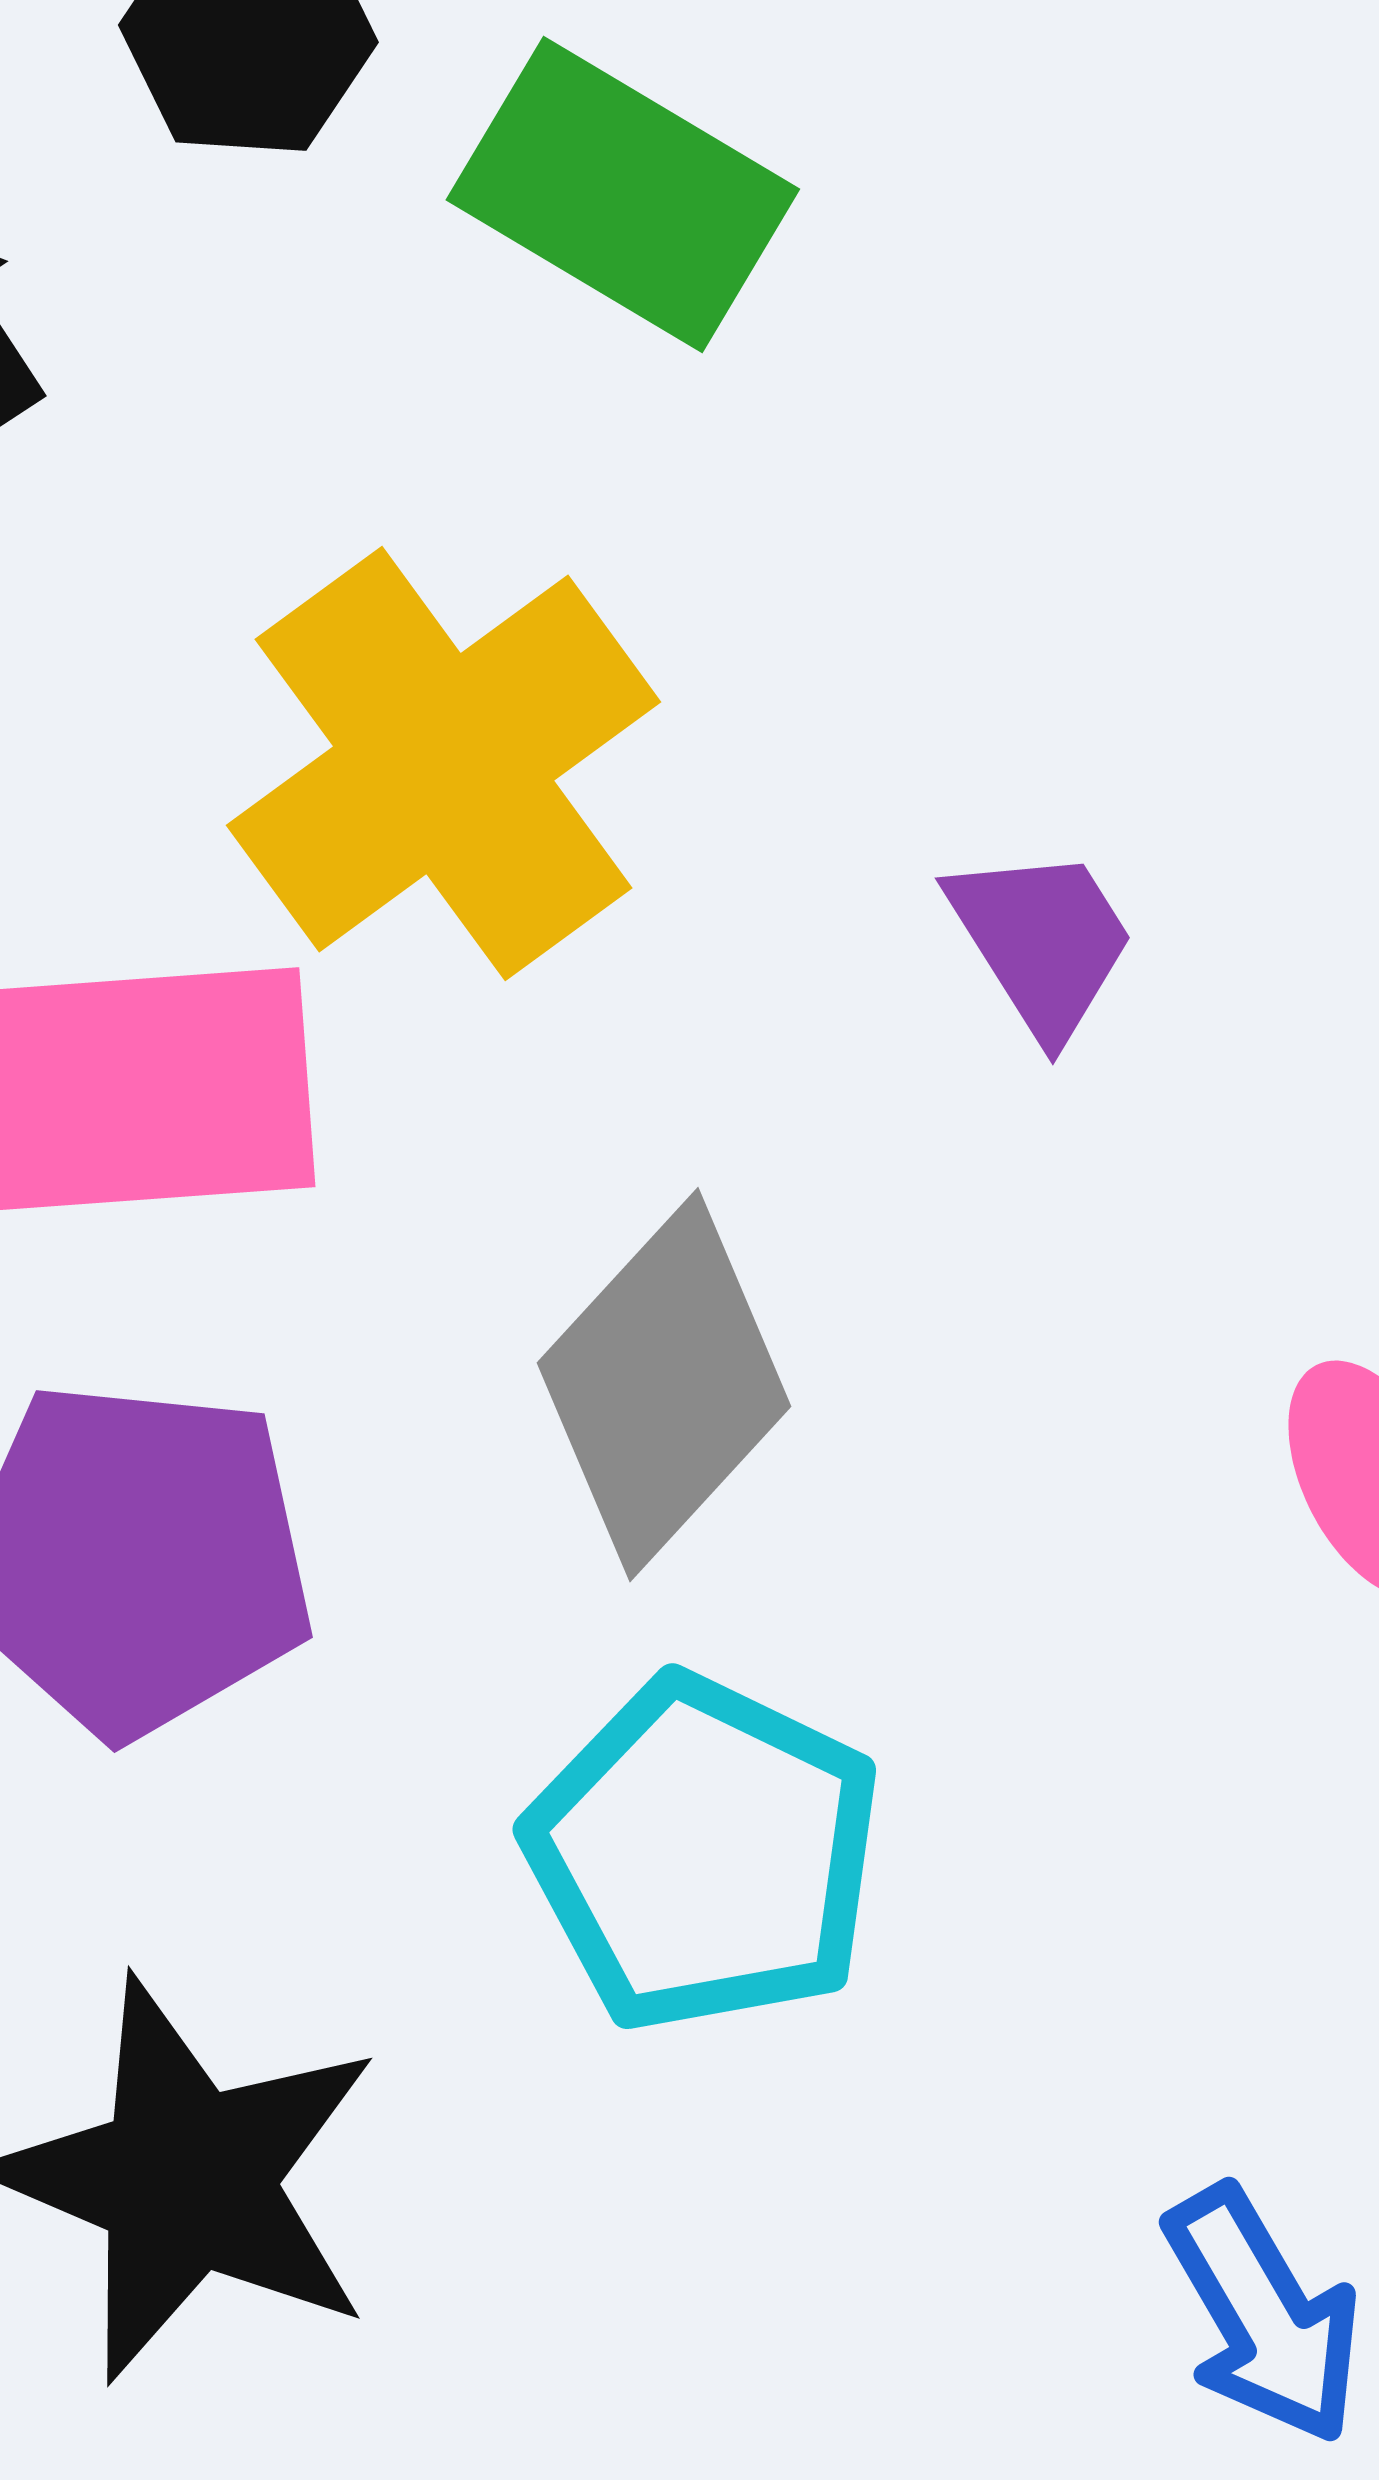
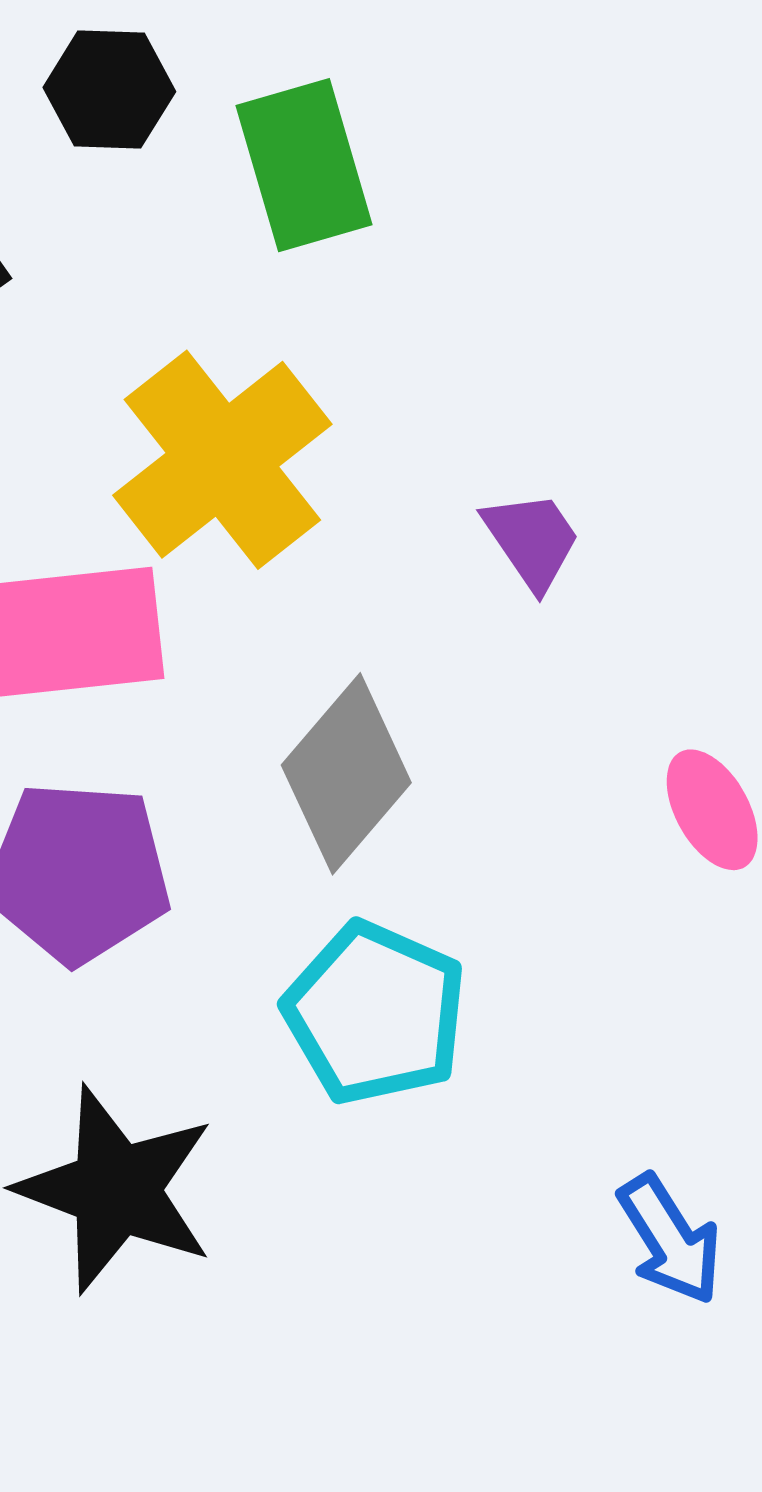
green rectangle: (623, 194) -> (304, 165), turned 45

